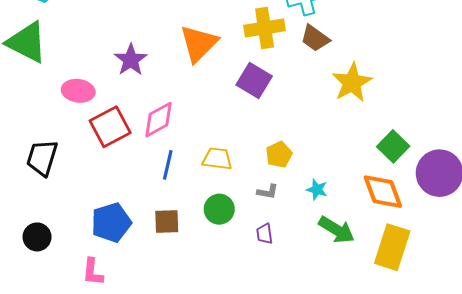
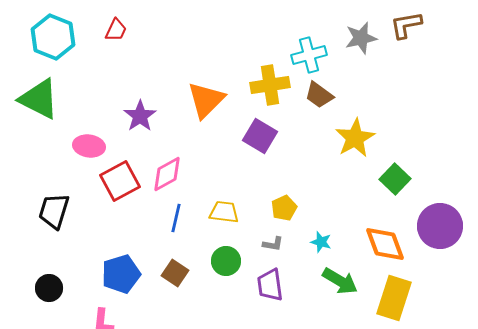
green square: (393, 146) -> (395, 179), moved
brown square: (167, 222) -> (175, 273), turned 36
purple trapezoid: (265, 234) -> (270, 285), size x1.6

